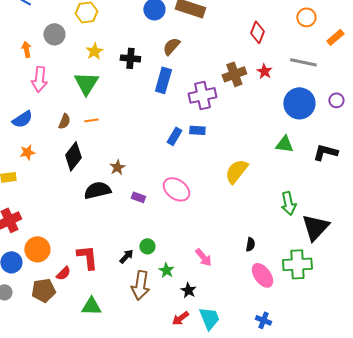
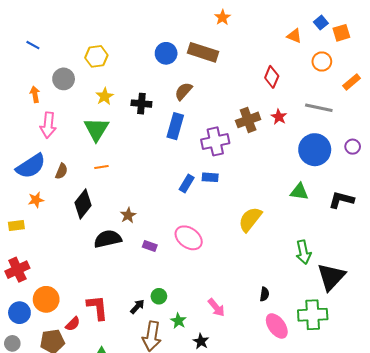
blue semicircle: (22, 119) -> (31, 166), size x1.4
brown semicircle: (64, 121) -> (62, 171), moved

